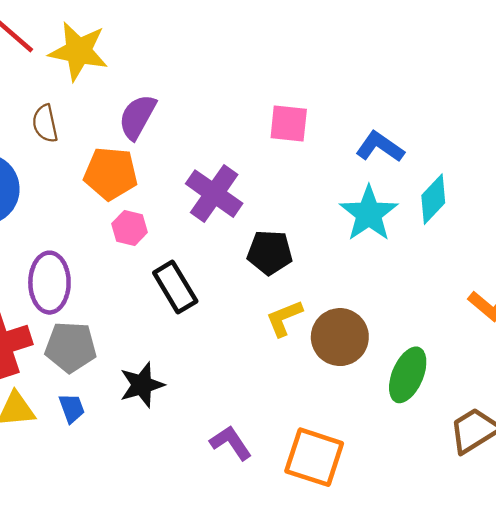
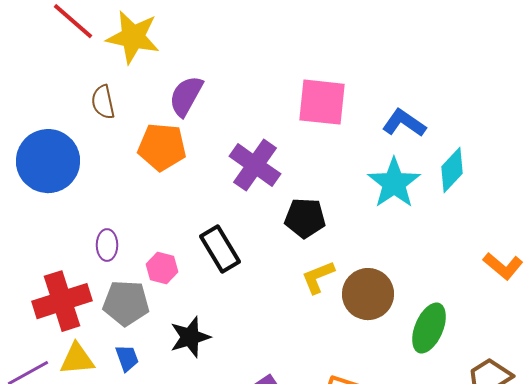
pink square: (289, 123) -> (322, 102), size x1.4
pink hexagon: (130, 228) -> (162, 268), moved
purple ellipse: (49, 283) -> (107, 245), size x0.6

